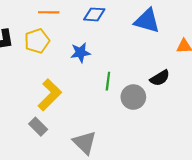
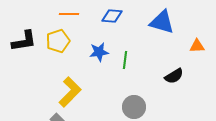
green line: (108, 81) -> (125, 60), moved
gray circle: (133, 97) -> (134, 107), moved

